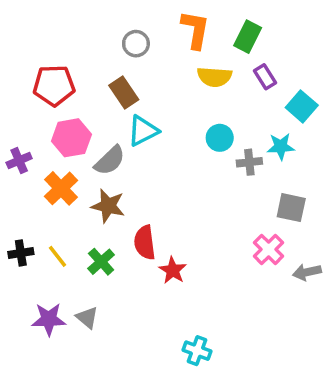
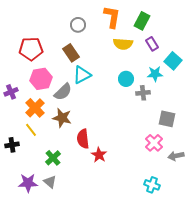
cyan star: (281, 147) -> (155, 74), moved
yellow line: (57, 256) -> (31, 130), moved
green cross: (101, 262) -> (53, 158), moved
cyan cross: (197, 351) -> (152, 185), moved

